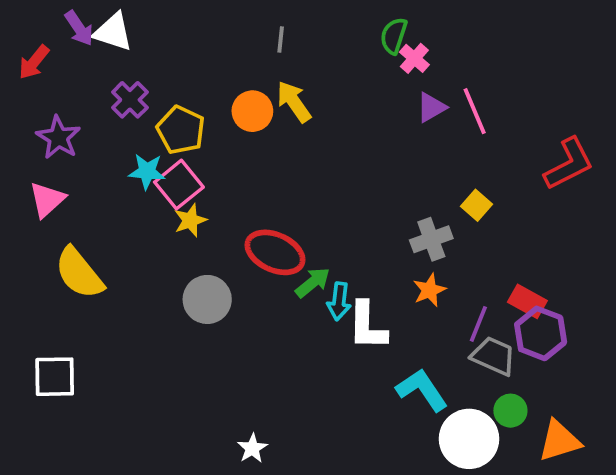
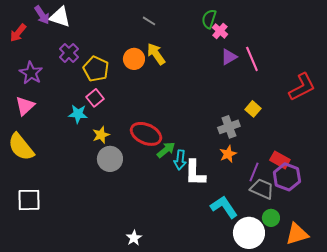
gray line: (281, 40) -> (149, 21), turned -64
cyan star: (147, 171) -> (78, 114), moved
pink square: (179, 185) -> (95, 98), size x0.7
yellow star: (190, 220) -> (101, 135), moved
yellow semicircle: (79, 273) -> (21, 147), moved

